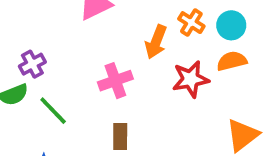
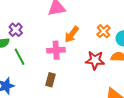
orange arrow: (156, 42) -> (72, 34), moved
purple cross: (32, 64) -> (16, 30), turned -32

